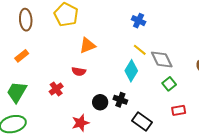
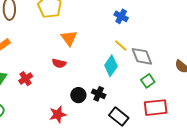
orange triangle: (88, 45) -> (69, 38), turned -48
red cross: (56, 89) -> (26, 79), moved
red rectangle: (179, 110) -> (156, 108), size x1.6

